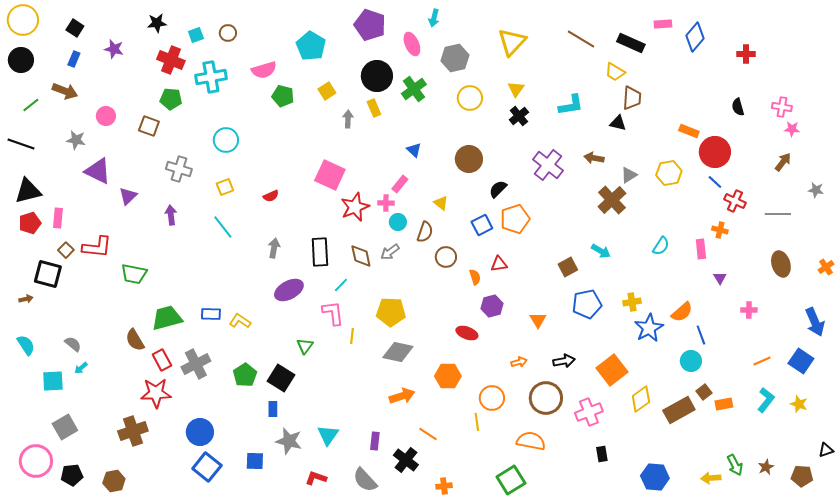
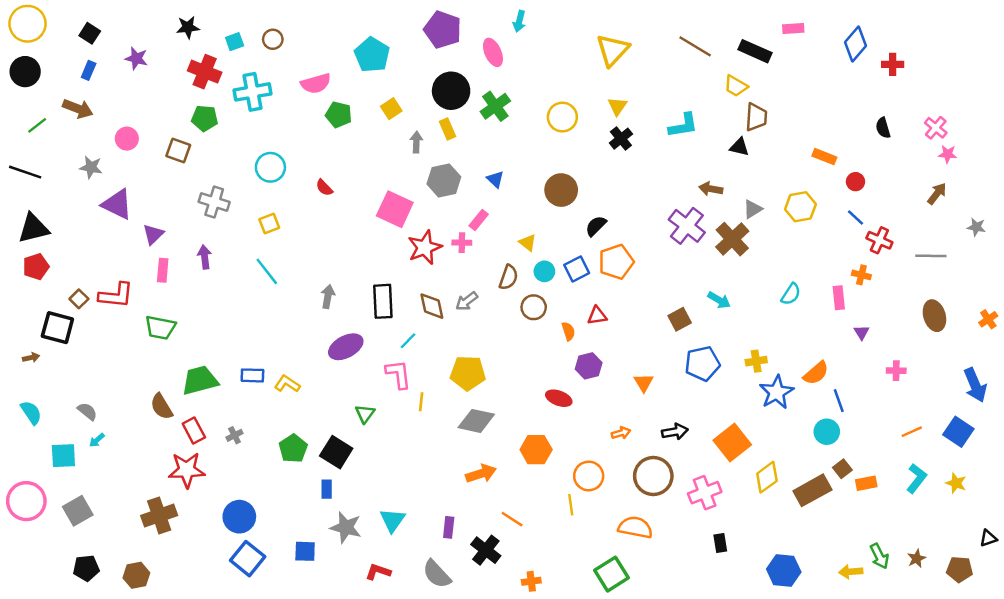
blue diamond: (695, 37) -> (855, 44), moved
gray hexagon: (455, 58) -> (444, 180), moved
pink cross: (782, 107) -> (936, 128), turned 30
red circle: (715, 152) -> (855, 182), size x0.5
purple cross: (548, 165) -> (687, 226), moved
red semicircle: (271, 196) -> (324, 188), moved, turned 70
pink rectangle: (58, 218) -> (163, 270), moved
cyan circle: (398, 222) -> (544, 271), moved
gray cross: (196, 364) -> (235, 435), size x0.5
pink circle: (36, 461) -> (26, 501), moved

